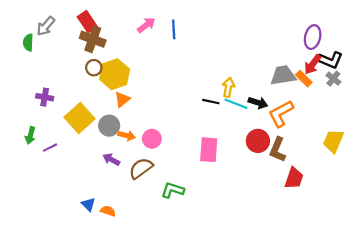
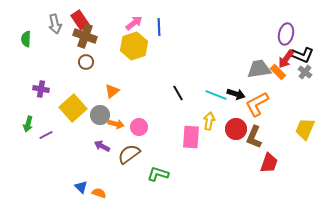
gray arrow: (46, 26) -> (55, 24), moved, turned -54
yellow hexagon: (115, 74) -> (134, 46), moved
yellow arrow: (228, 87) -> (209, 121), moved
black line: (211, 102) -> (178, 93), moved, turned 49

